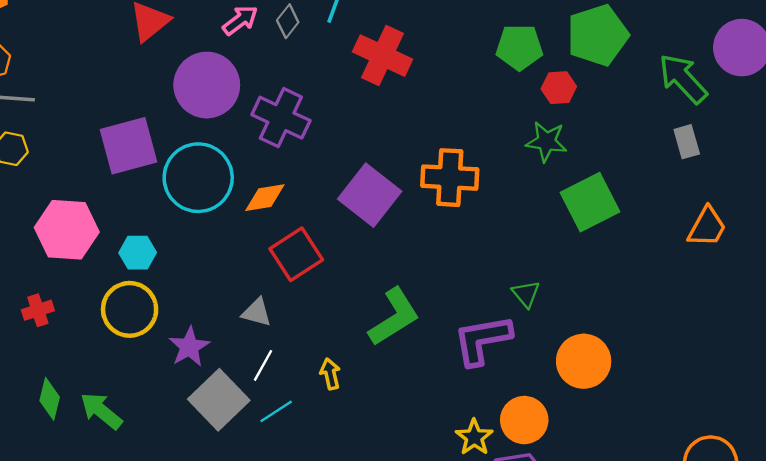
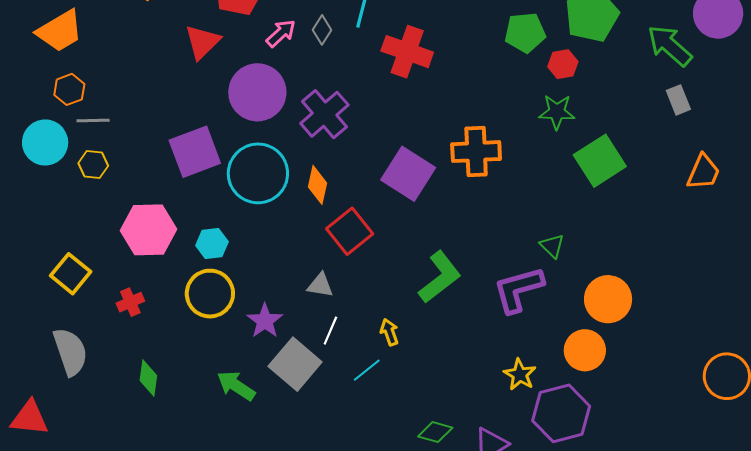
purple cross: (281, 118) -> (325, 114), turned 30
orange diamond: (265, 198) -> (318, 185), turned -63
green arrow: (101, 411) -> (236, 386), moved
cyan line: (276, 411) -> (367, 370), moved
orange circle: (524, 420) -> (585, 350), moved

